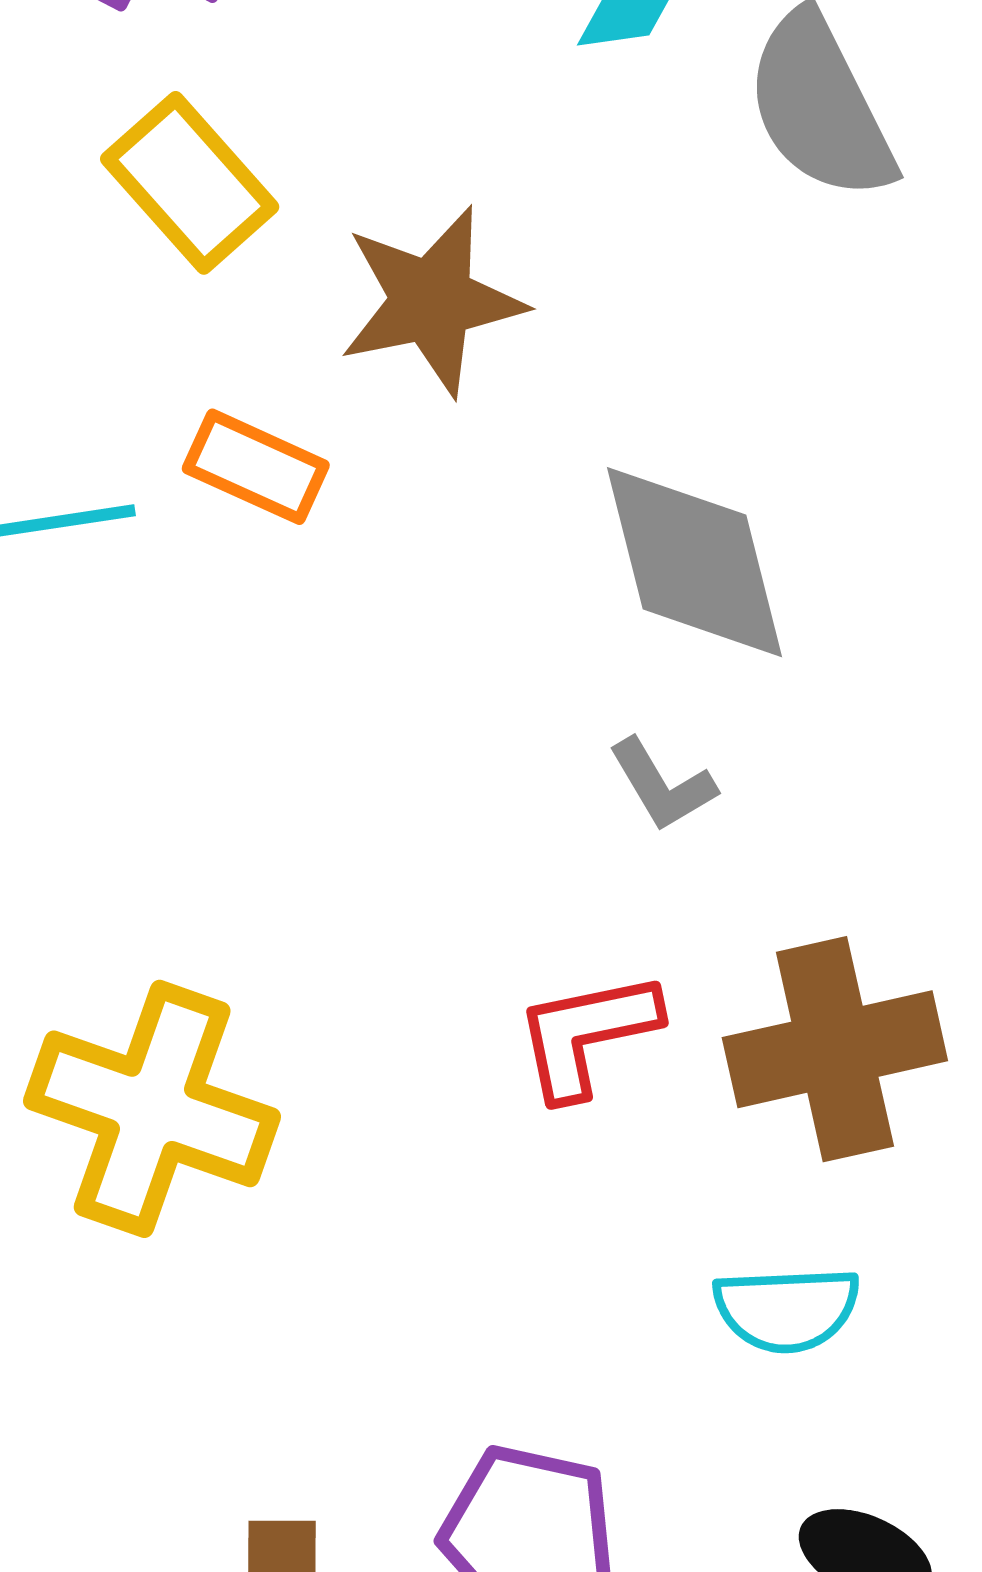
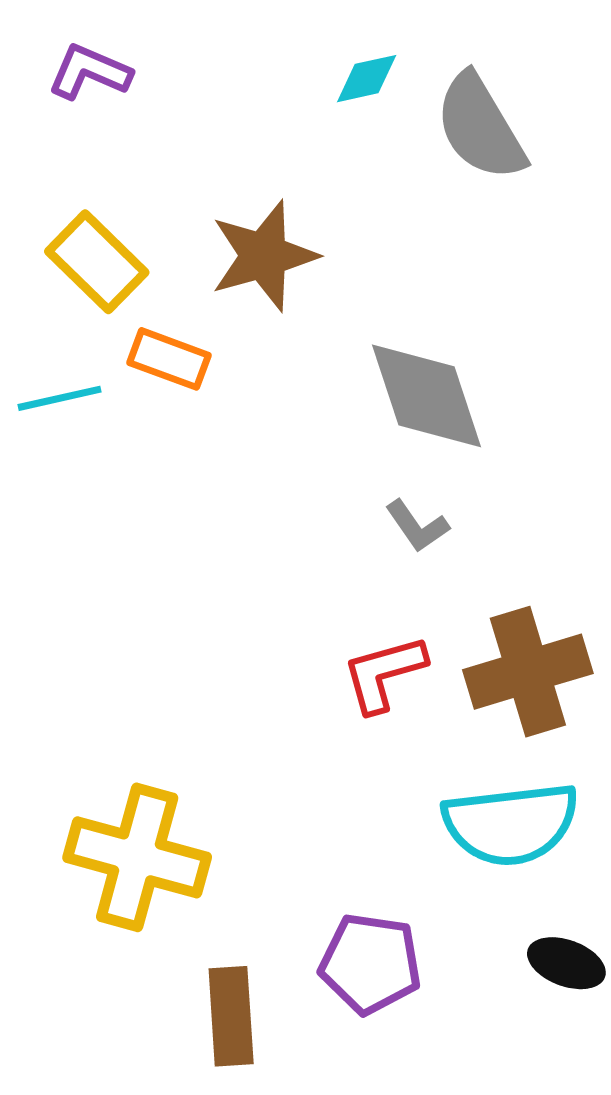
yellow rectangle: (190, 183) -> (97, 262), moved
yellow cross: (152, 1109) -> (137, 857), moved
cyan semicircle: (787, 1309) -> (511, 824), size x1.6

